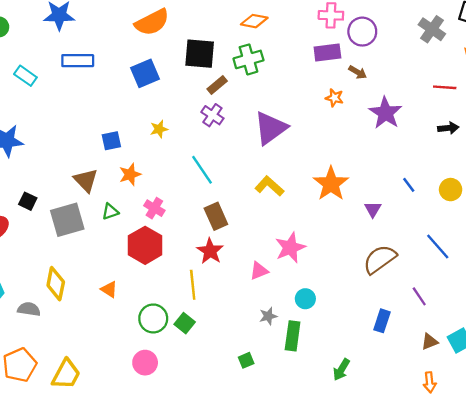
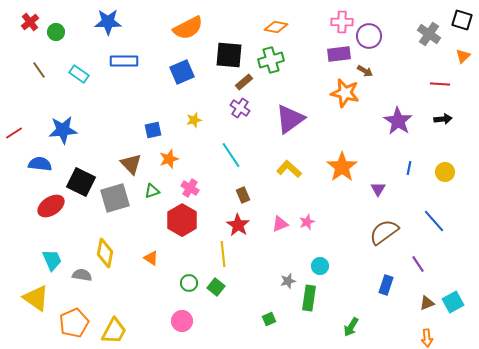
orange star: (334, 98) -> (345, 93), size x1.8
purple star: (386, 113) -> (398, 121), moved
blue line: (409, 185) -> (409, 168), turned 48
black square: (28, 201) -> (81, 182), size x1.8
brown rectangle: (216, 216) -> (243, 195), size x0.7
pink star: (290, 248) -> (307, 222), size x0.6
pink triangle: (259, 271) -> (280, 224), moved
green circle: (153, 318) -> (189, 283), size x0.7

